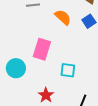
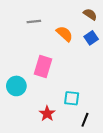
cyan square: (68, 70) -> (72, 98), moved

